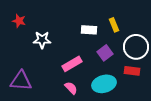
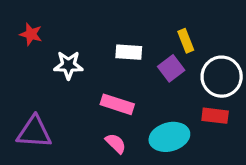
white rectangle: (89, 30) -> (129, 52), moved
purple square: (105, 53) -> (171, 68), moved
pink rectangle: (72, 64) -> (117, 104), turned 48

